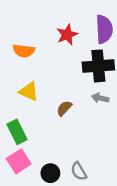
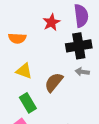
brown semicircle: (64, 108) -> (54, 82), size x1.5
green rectangle: (17, 132) -> (28, 103), moved

